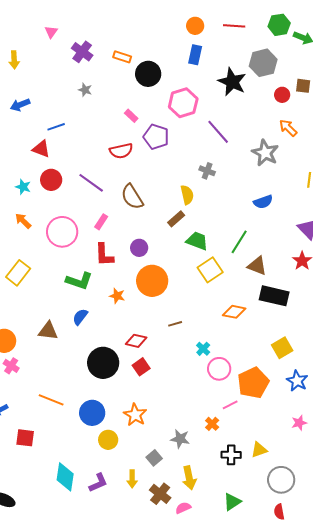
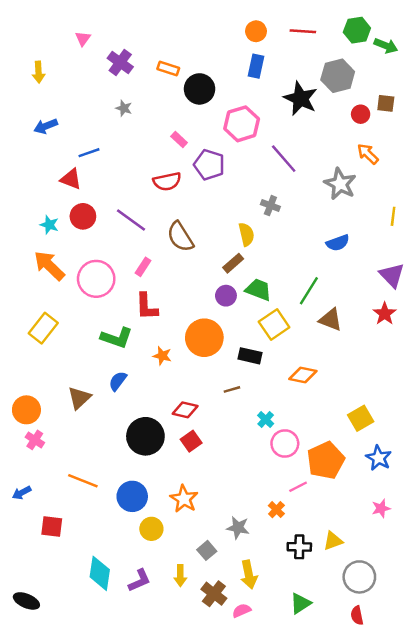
orange arrow: (23, 221) -> (49, 266), size x1.6
purple circle: (139, 248) -> (226, 296), moved
black rectangle: (274, 296) -> (250, 356), moved, size x0.7
brown triangle: (48, 331) -> (79, 398), turned -50

